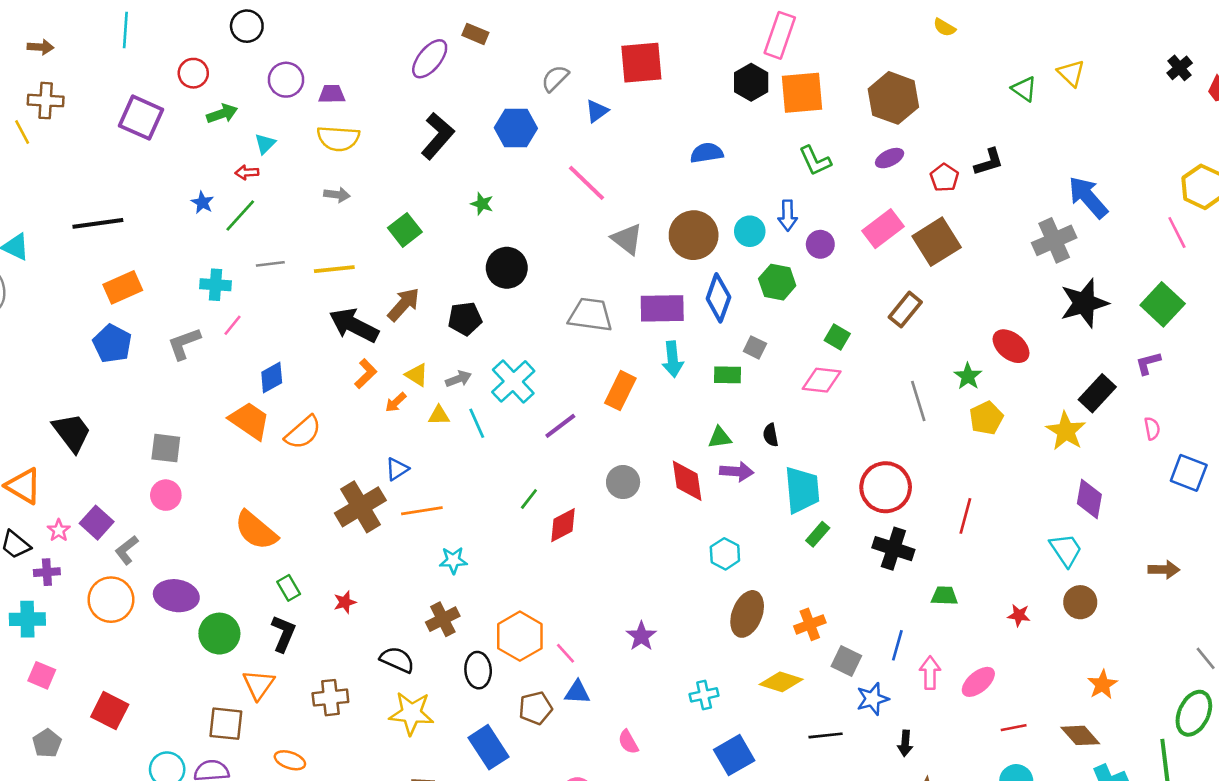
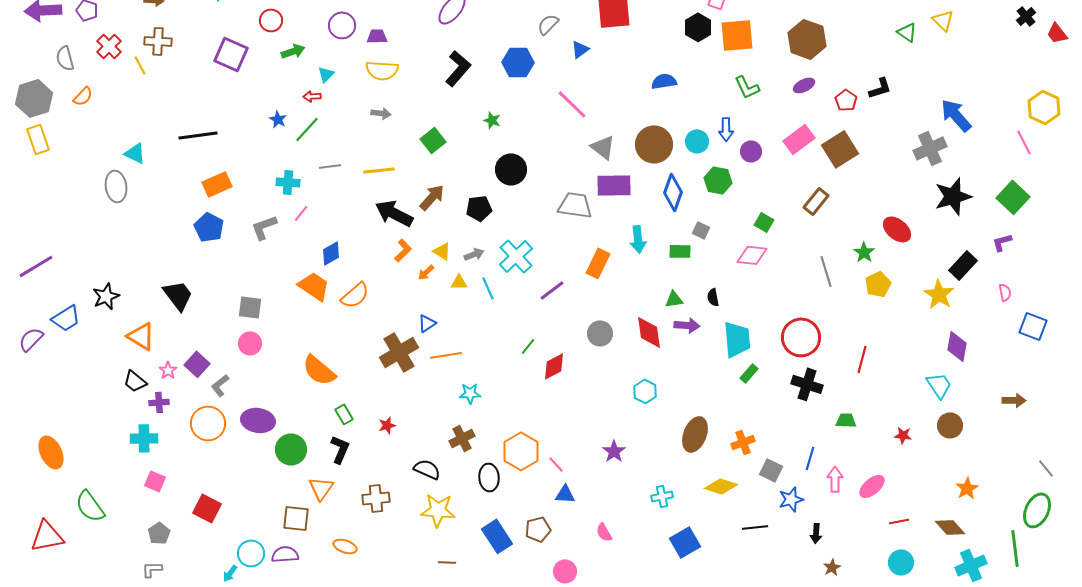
purple rectangle: (662, 308) -> (614, 185), moved
cyan hexagon: (725, 554) -> (645, 391), moved
brown pentagon: (536, 708) -> (538, 529), moved

